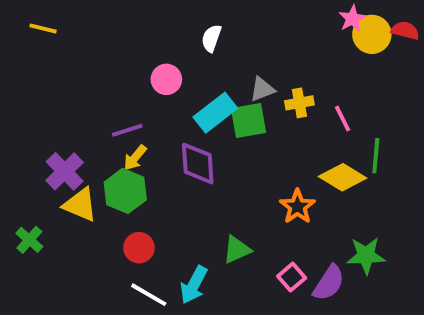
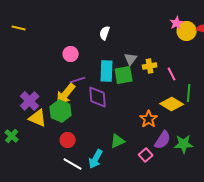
pink circle: (166, 79) -> (71, 54), moved
gray triangle: (262, 89) -> (131, 59), turned -32
cyan rectangle: (215, 113) -> (107, 71), turned -50
purple line: (127, 130) -> (78, 80), moved
yellow arrow: (135, 158) -> (66, 94), size x1.6
purple semicircle: (329, 283) -> (163, 140), moved

